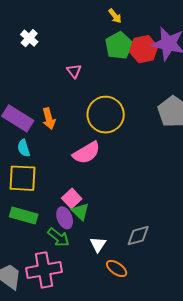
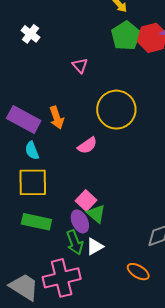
pink semicircle: (87, 153) -> (87, 145), moved, size x0.7
green arrow: (59, 237) -> (75, 242), turned 35
white triangle: (98, 244) -> (95, 246), moved, turned 30

